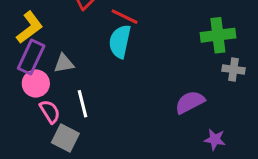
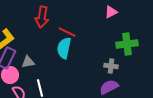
gray cross: (233, 69) -> (111, 66), moved

